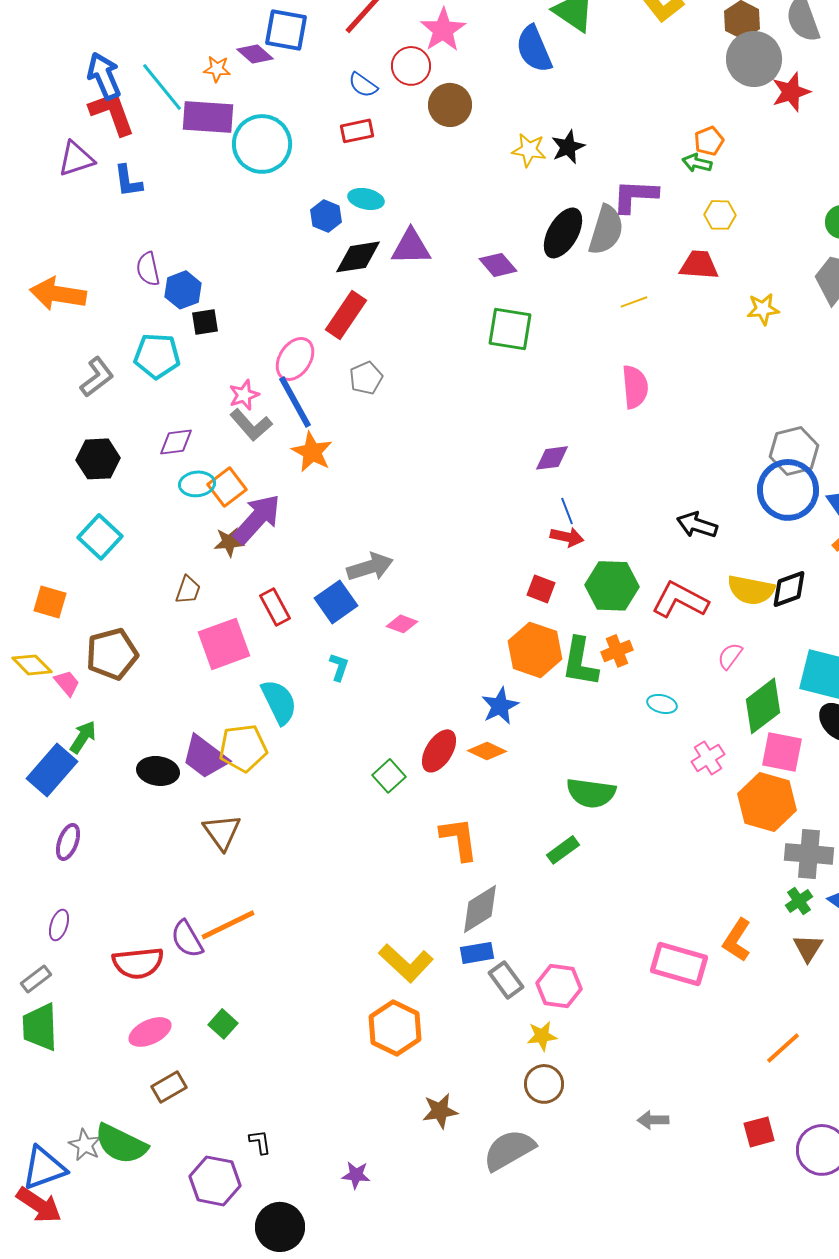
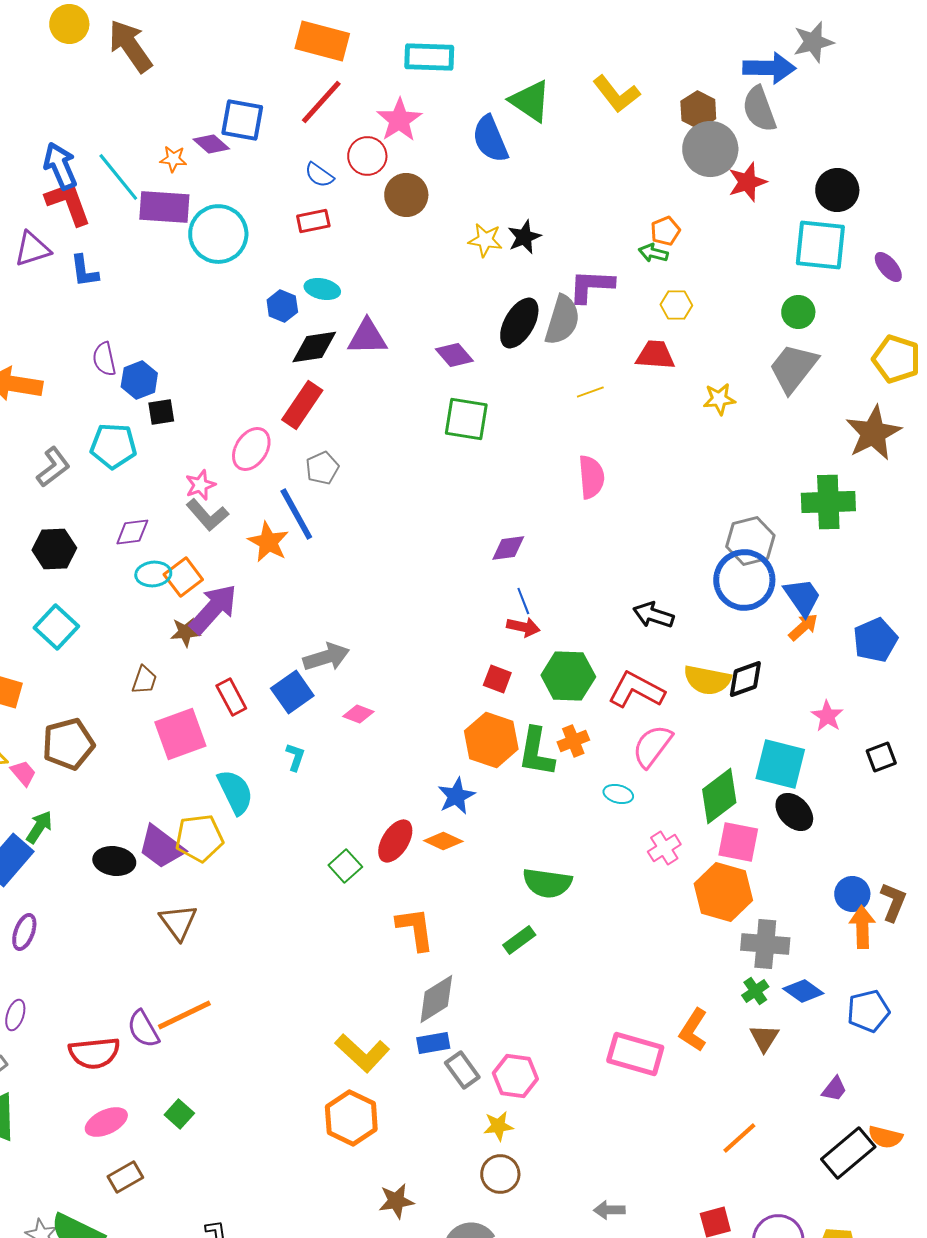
blue line: (295, 402) -> (296, 514), moved
pink semicircle: (730, 656) -> (652, 746), moved, size x1.6

